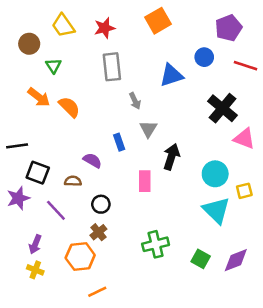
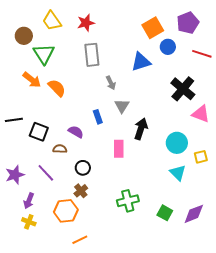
orange square: (158, 21) -> (153, 28), moved
green triangle: (53, 66) -> (44, 54), size x1.6
black square: (38, 173) -> (39, 132), moved
purple star: (18, 198) -> (15, 175), moved
cyan triangle: (216, 210) -> (178, 173), size x0.7

